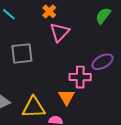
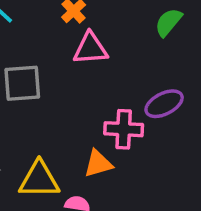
pink triangle: (60, 32) -> (90, 49), turned 40
orange triangle: (67, 97) -> (98, 164), turned 42

